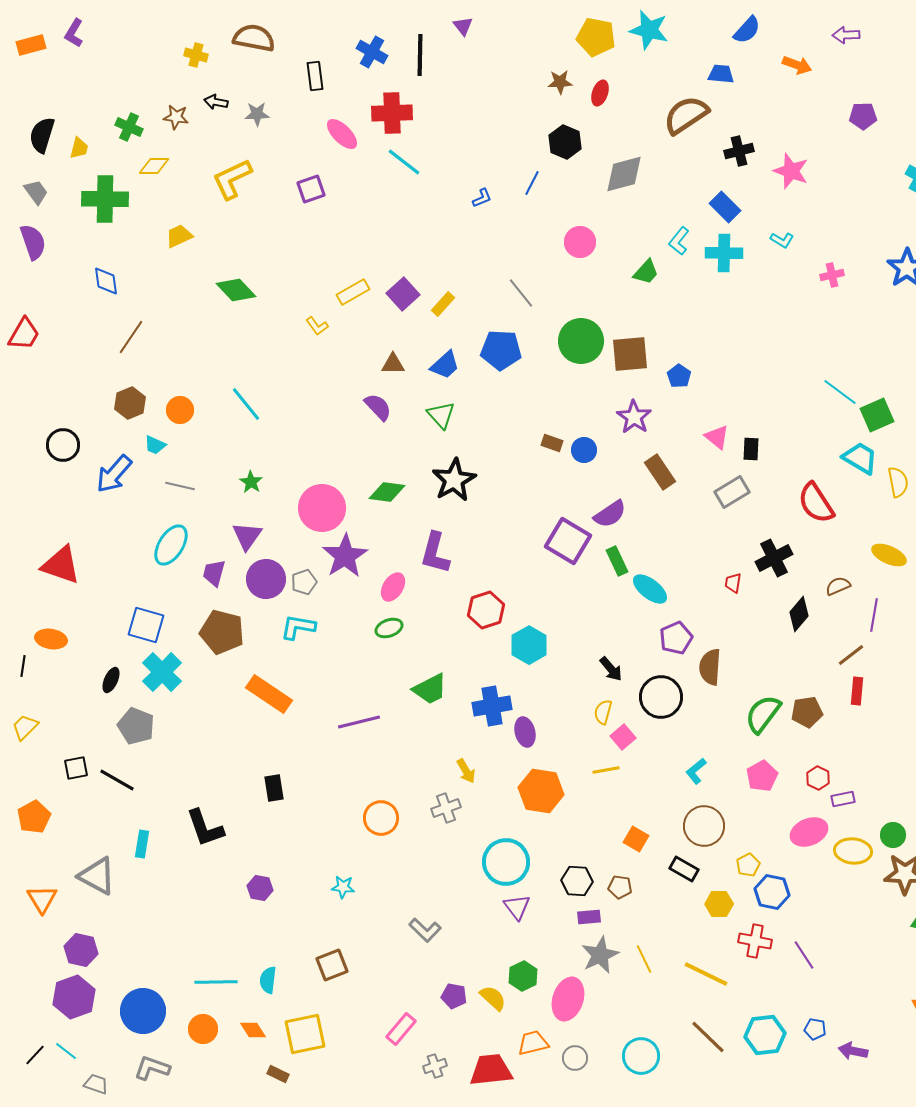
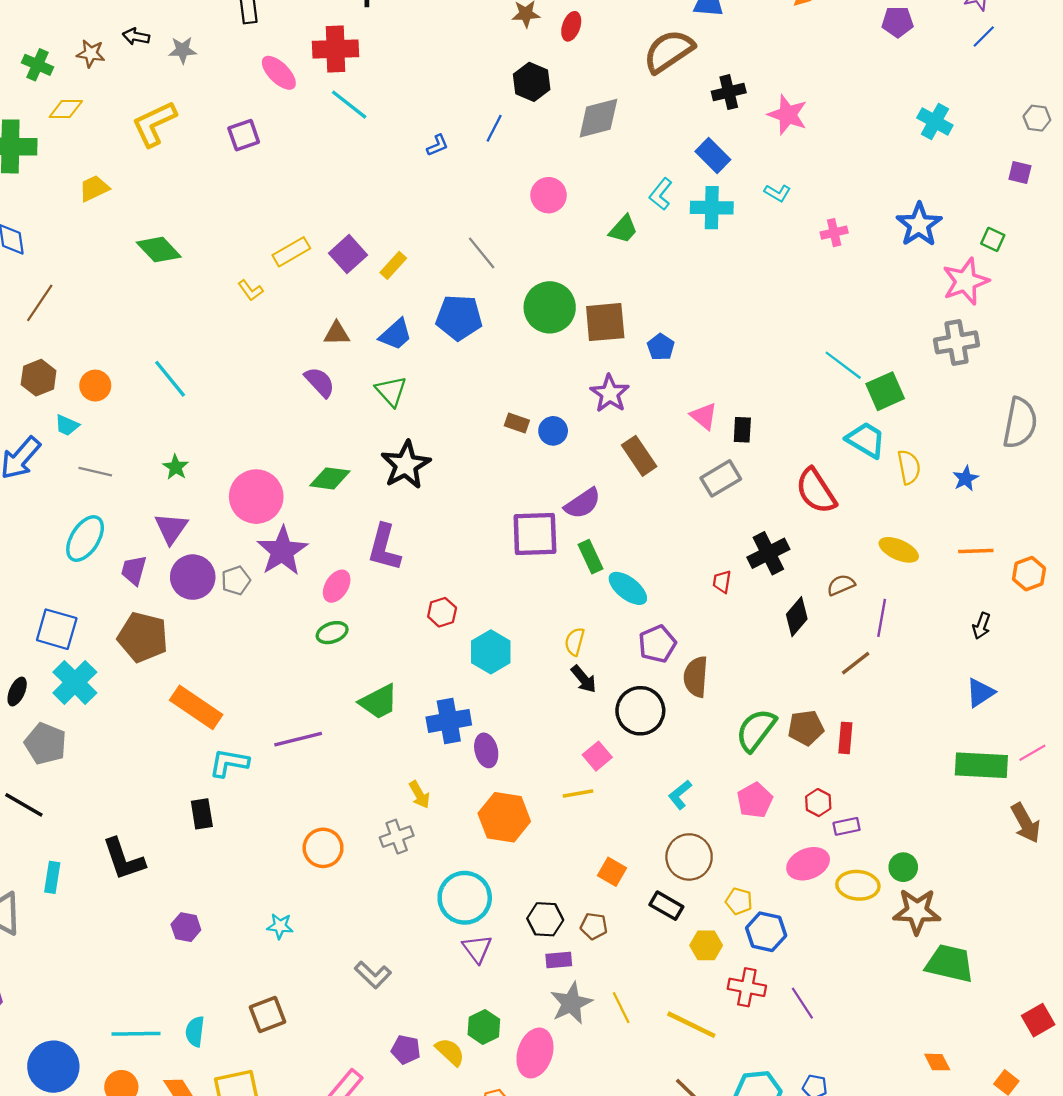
purple pentagon: (863, 116) -> (898, 22), moved
purple square: (568, 541) -> (535, 534), turned -33
red hexagon: (486, 610) -> (442, 612), size x0.7
cyan L-shape: (298, 627) -> (229, 763), moved
red rectangle: (857, 691) -> (845, 738), moved
yellow semicircle: (603, 712) -> (575, 642), moved
yellow pentagon: (748, 865) -> (739, 901), turned -30

